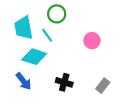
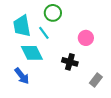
cyan diamond: (34, 57) -> (32, 53), turned 45
black cross: (64, 82) -> (70, 62), moved

